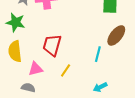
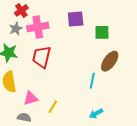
red trapezoid: (52, 45) -> (42, 57), moved
yellow line: (66, 70) -> (53, 107), moved

